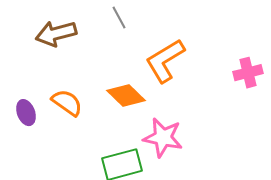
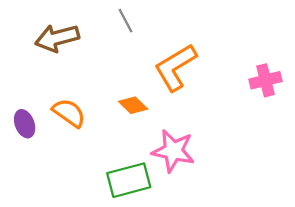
orange diamond: (126, 96) -> (133, 105), size x0.7

